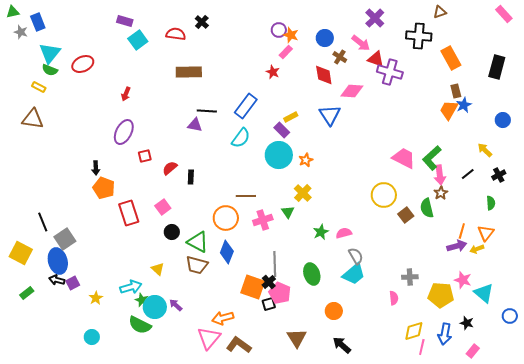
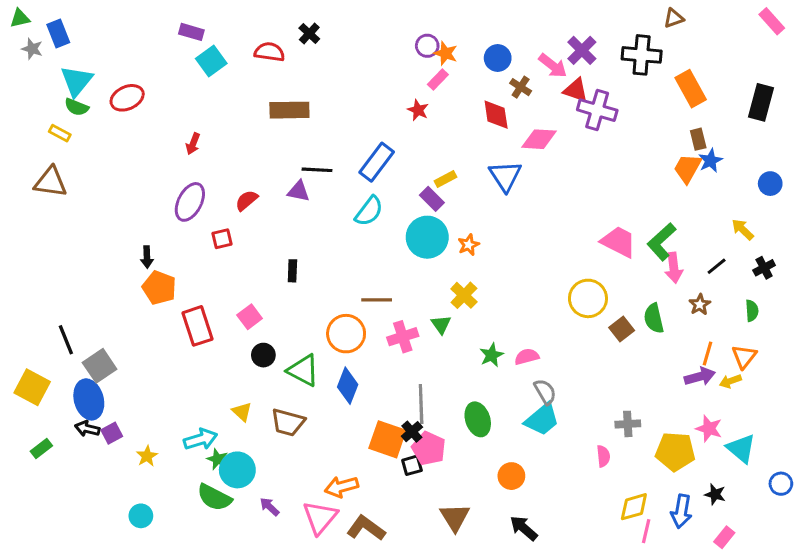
purple cross: (375, 18) -> (582, 50), moved
red semicircle: (170, 168) -> (247, 200), moved
brown star: (441, 193) -> (700, 305), moved
brown trapezoid: (197, 265) -> (288, 422), moved
purple arrow: (176, 305) -> (269, 507), moved

